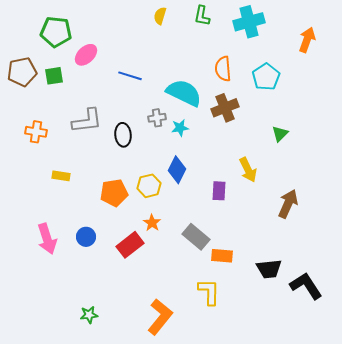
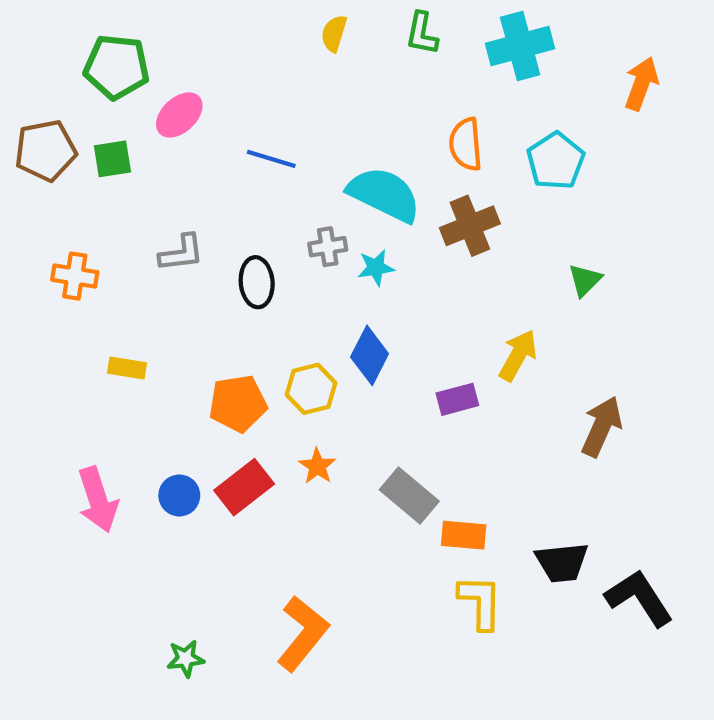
gray L-shape: (87, 121) -> (181, 253), size x0.7
yellow arrow: (248, 170) -> (518, 355), turned -125
purple rectangle: (219, 191) -> (457, 399), turned 72
red rectangle: (130, 245) -> (244, 487), moved
yellow L-shape: (209, 292) -> (480, 602), moved
orange L-shape: (160, 317) -> (303, 633), moved

